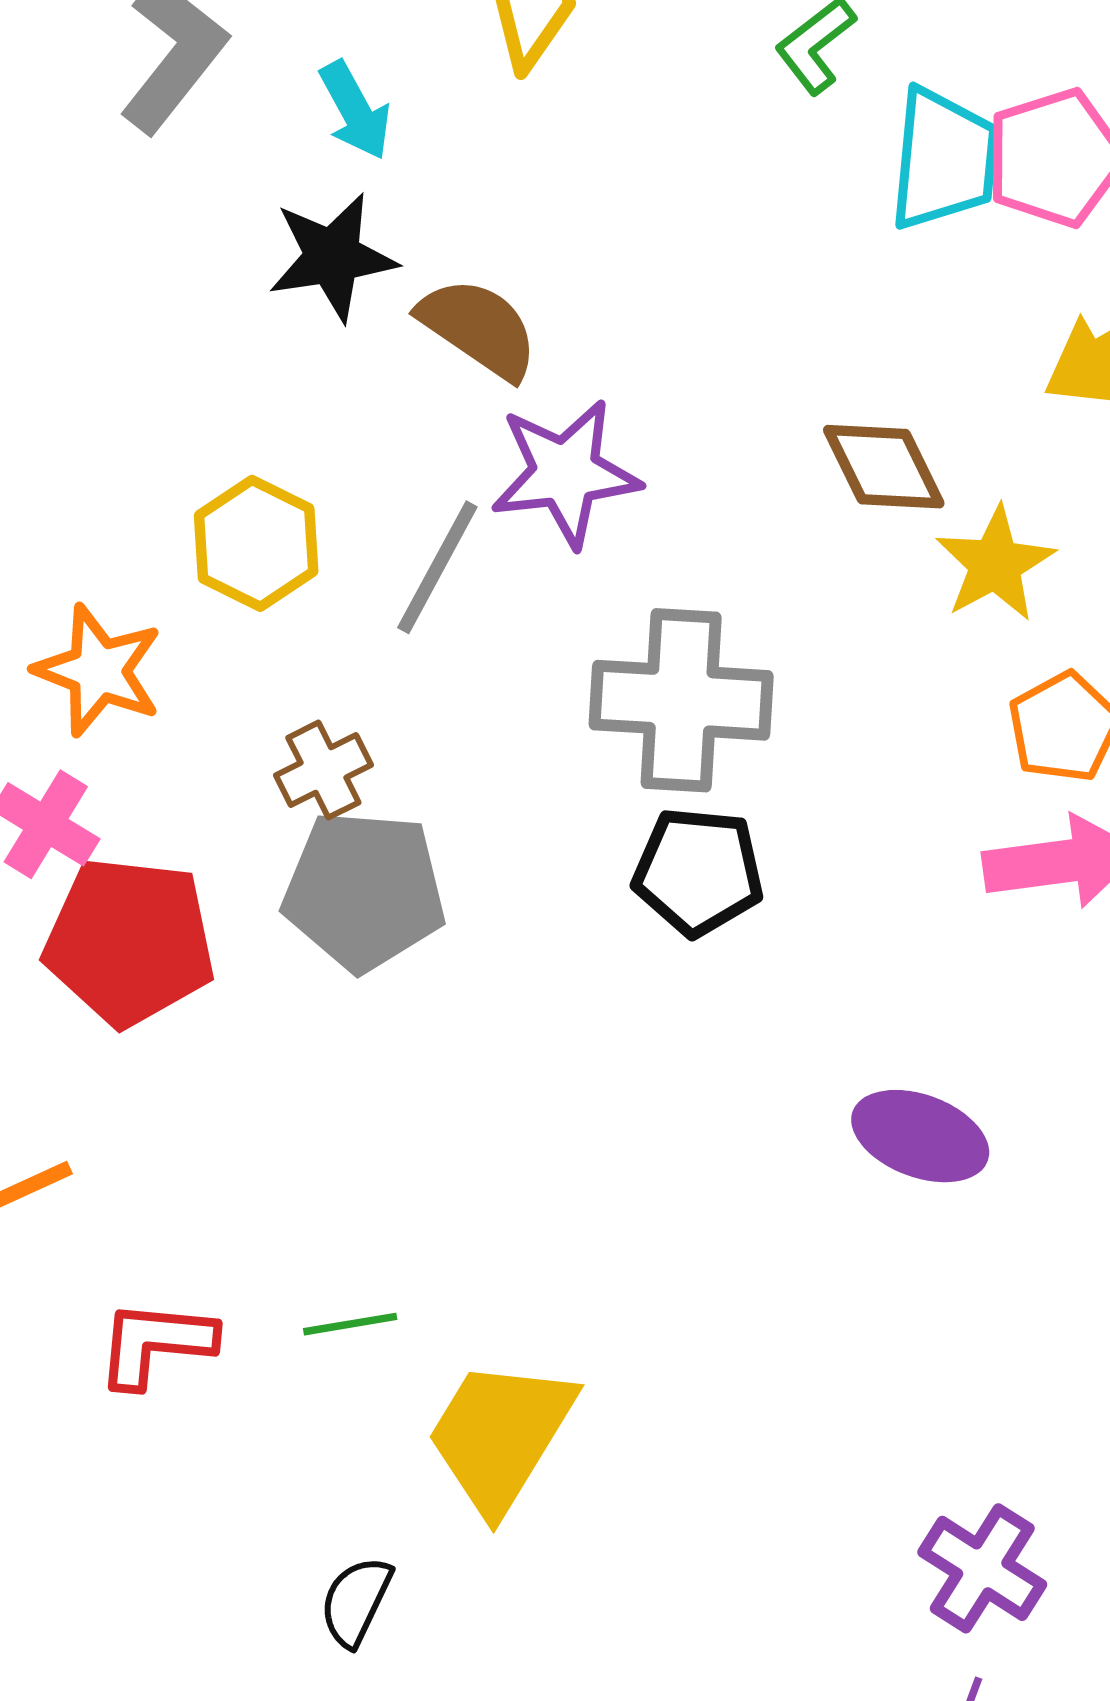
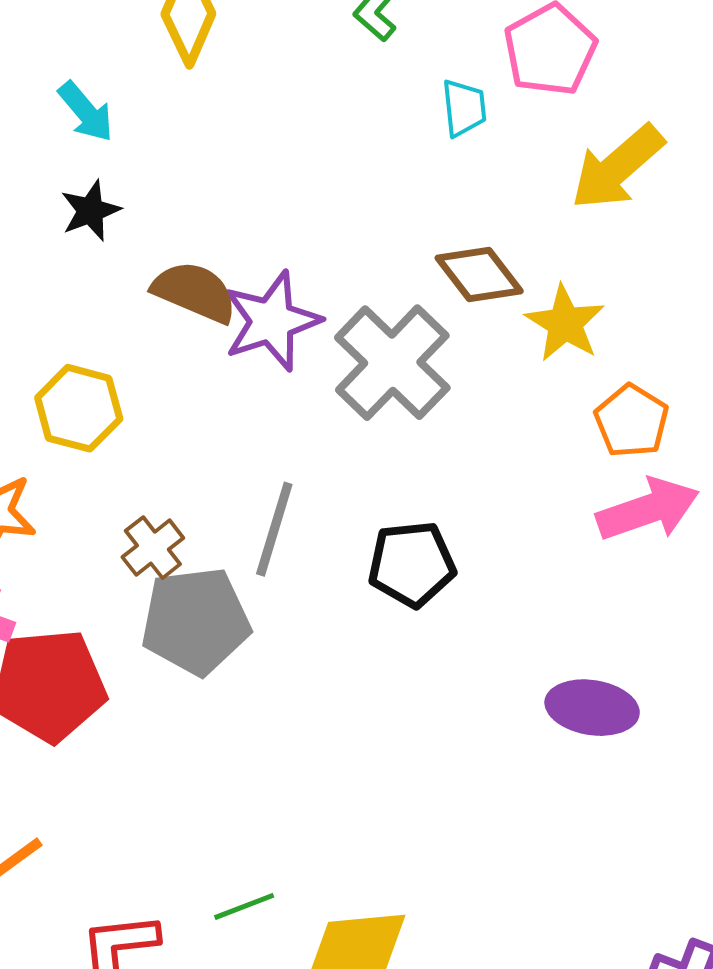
cyan trapezoid: (944, 159) -> (464, 108), moved, size x0.6
black star: (332, 257) -> (91, 211), size x0.7
brown semicircle: (479, 328) -> (195, 292), moved
gray line: (437, 567) -> (274, 529), moved
gray cross: (681, 700) -> (392, 363), moved, turned -38

